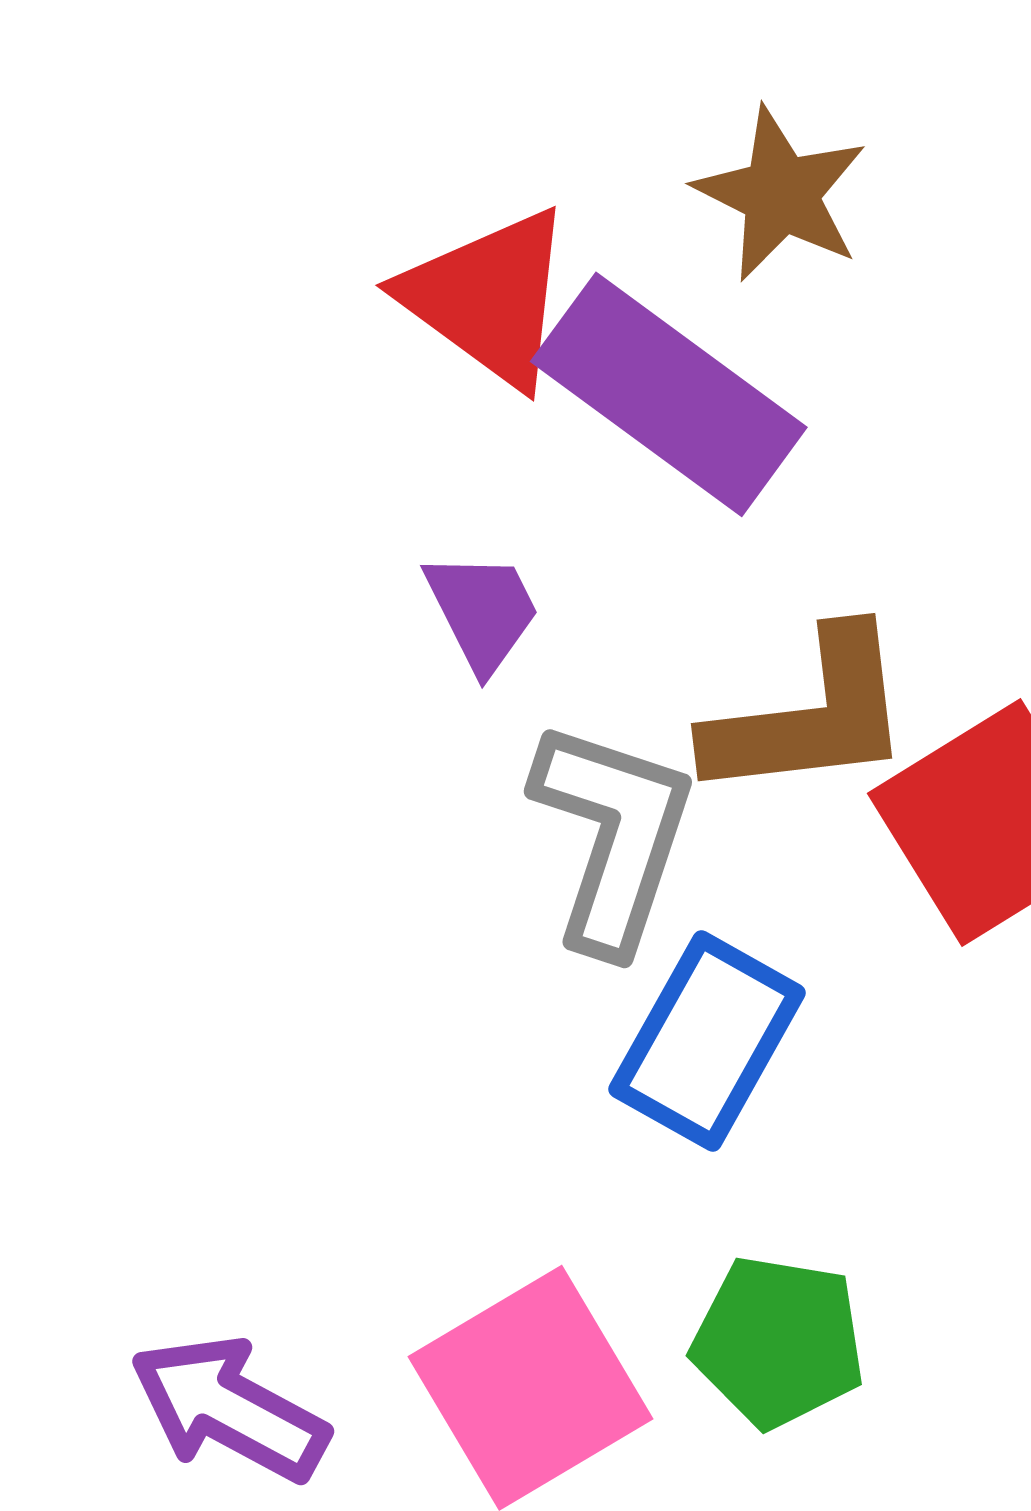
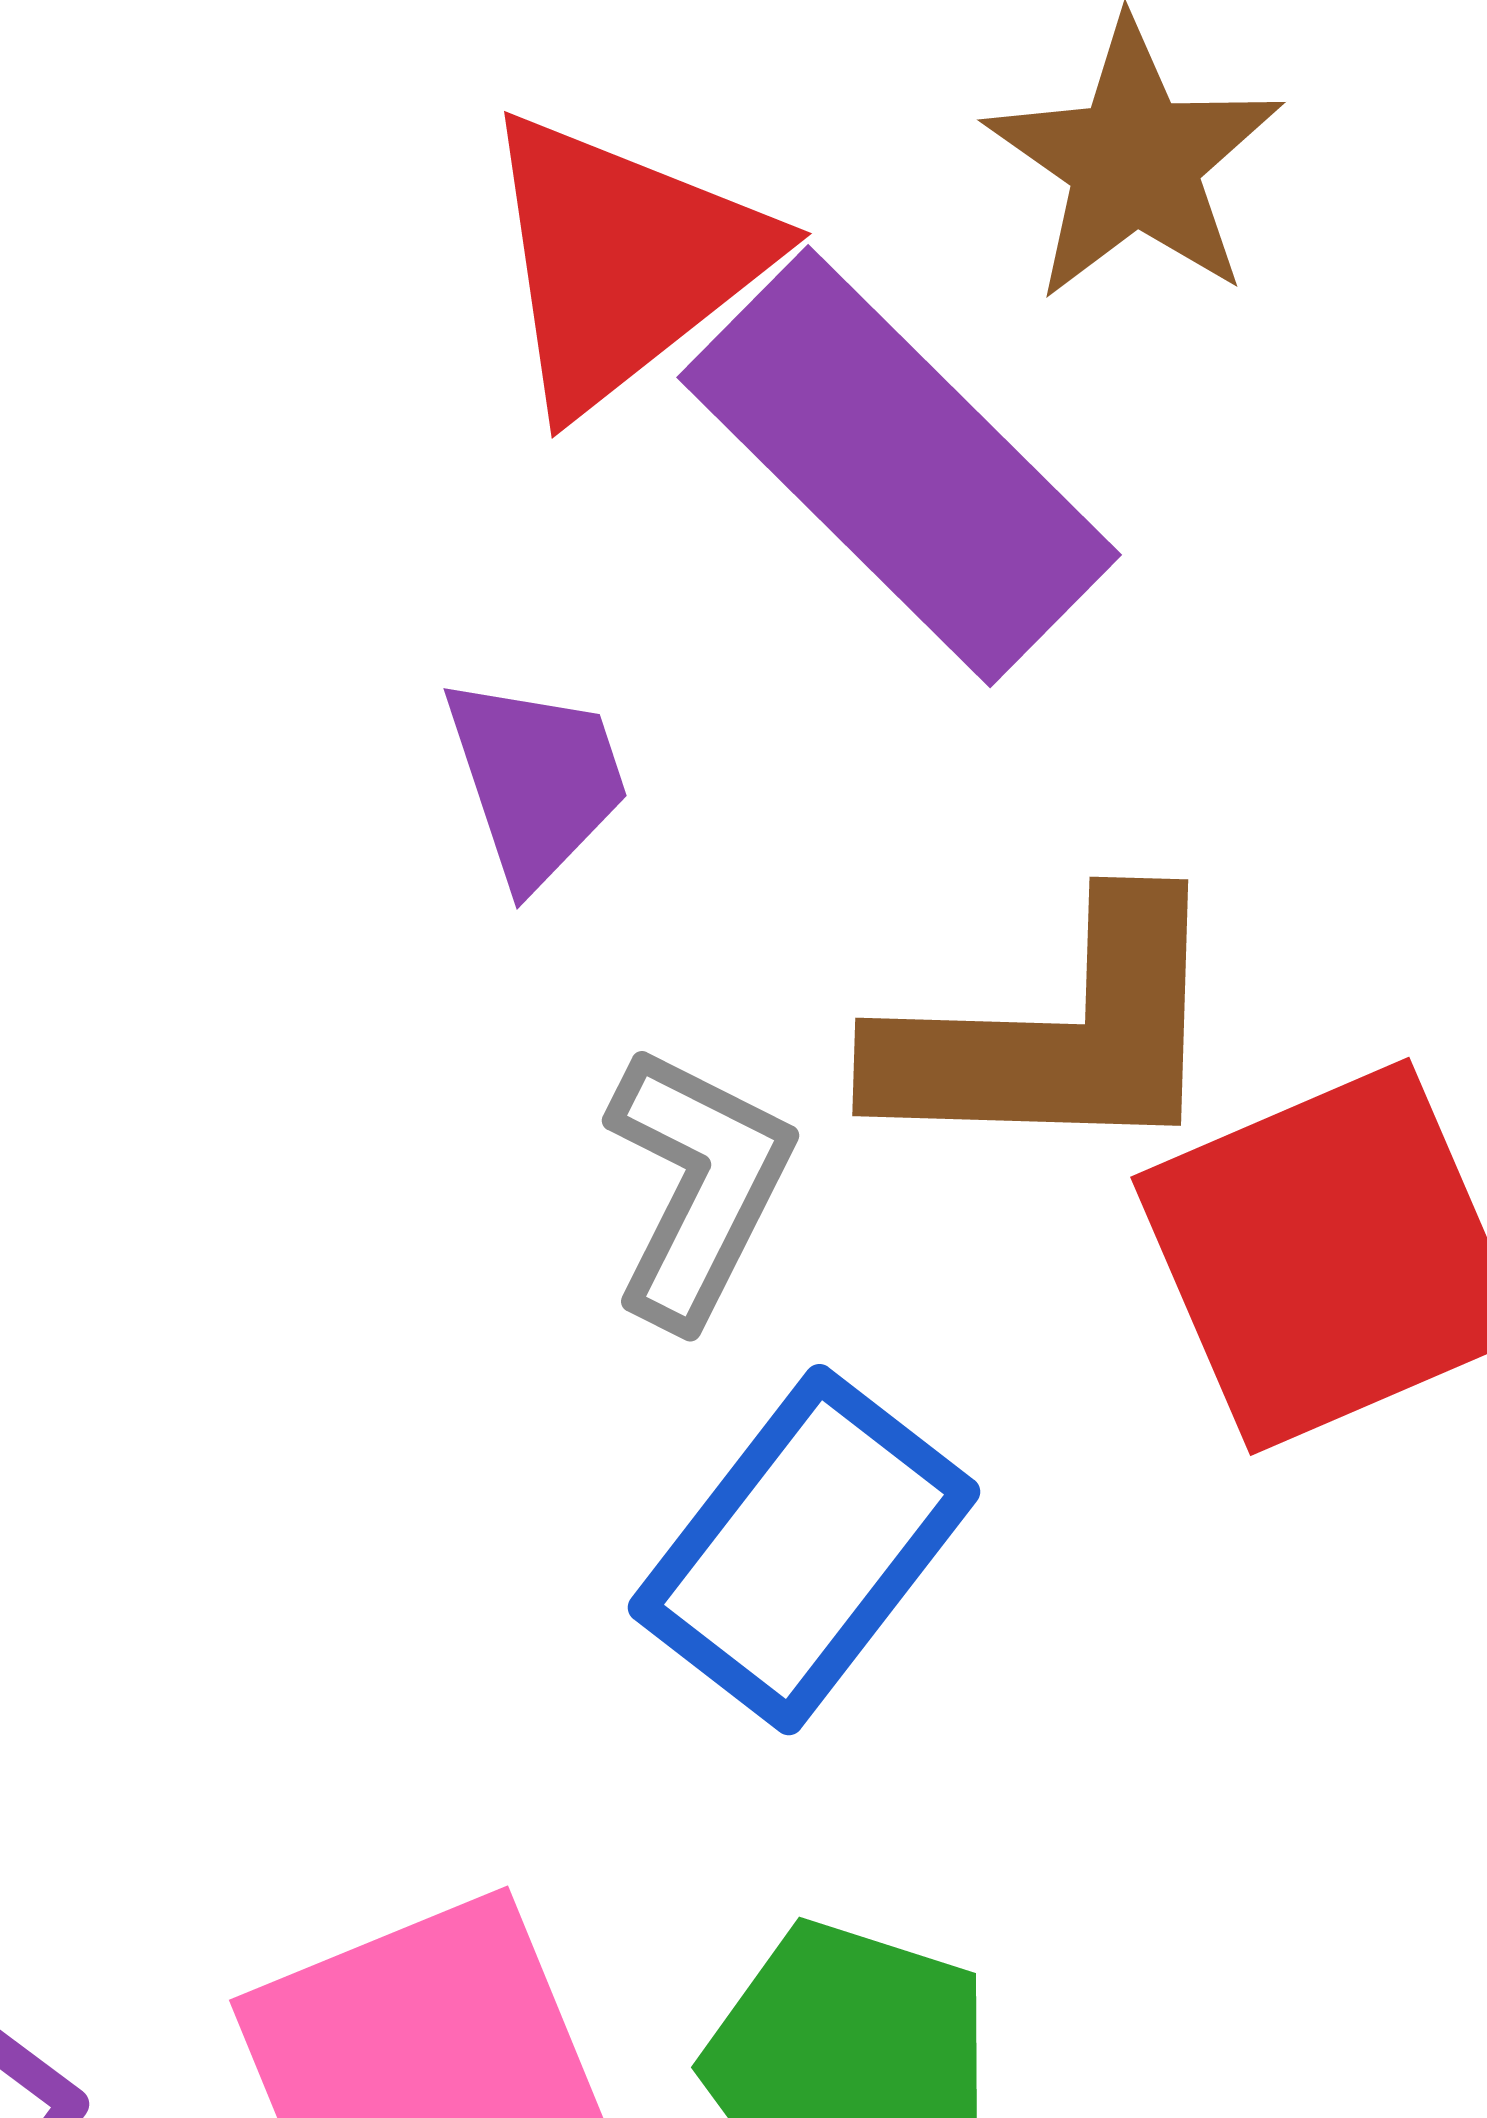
red triangle: (488, 298) -> (623, 261), turned 37
gray L-shape: (613, 836) -> (698, 1186), size x0.7

